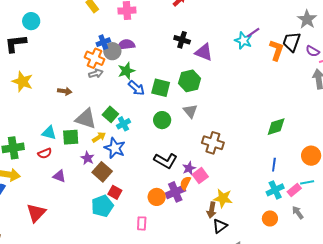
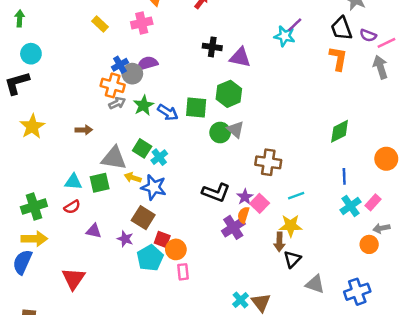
black trapezoid: (291, 42) -> (341, 28), turned -30
orange L-shape: (276, 50) -> (338, 58), moved
green star: (126, 71) -> (143, 105), moved
yellow star: (22, 82) -> (32, 127), turned 30
green circle: (162, 120) -> (220, 133), moved
yellow arrow: (99, 137) -> (133, 178), turned -120
purple star: (87, 158) -> (125, 239), moved
cyan line: (307, 182) -> (296, 196), moved
orange circle: (157, 197) -> (176, 249), moved
gray arrow: (298, 213) -> (381, 228), turned -56
orange circle: (270, 218) -> (369, 244), moved
pink rectangle: (142, 223) -> (183, 272), moved

